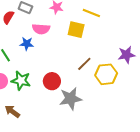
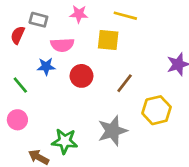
yellow hexagon: (106, 74) -> (157, 110), moved
green star: (21, 81) -> (65, 141), moved
red circle: (52, 81) -> (81, 76), moved

